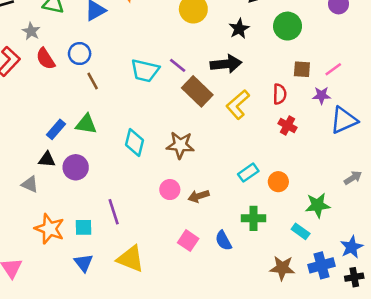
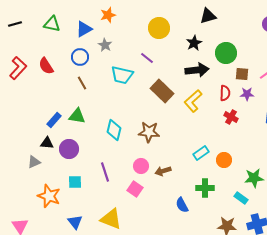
green circle: (288, 26) -> (226, 53), moved
gray star: (31, 31) -> (105, 45), moved
blue circle: (80, 54) -> (80, 57), moved
black arrow: (226, 64) -> (197, 70), moved
purple line: (178, 65) -> (147, 58), moved
purple star: (322, 95) -> (247, 94), moved
gray triangle: (30, 184) -> (34, 162), turned -48
purple line: (114, 212) -> (105, 172), moved
cyan square: (83, 227) -> (75, 182), moved
pink square: (188, 241) -> (135, 189), moved

